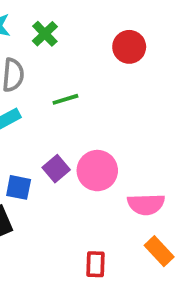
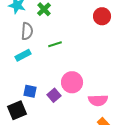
red circle: (129, 47) -> (102, 16), moved
purple square: (56, 169) -> (54, 95), moved

